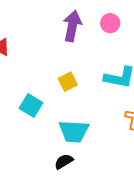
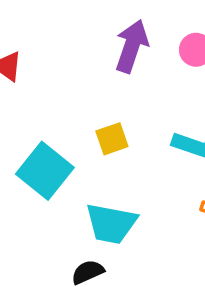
cyan square: (31, 105) -> (45, 171), size x1.4

